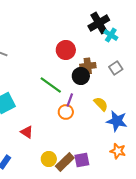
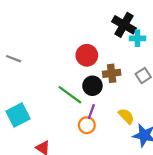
black cross: (99, 23) -> (124, 25), turned -30
cyan cross: (111, 35) -> (138, 38), turned -32
black circle: (81, 76) -> (92, 86), moved

